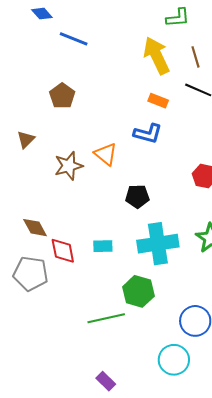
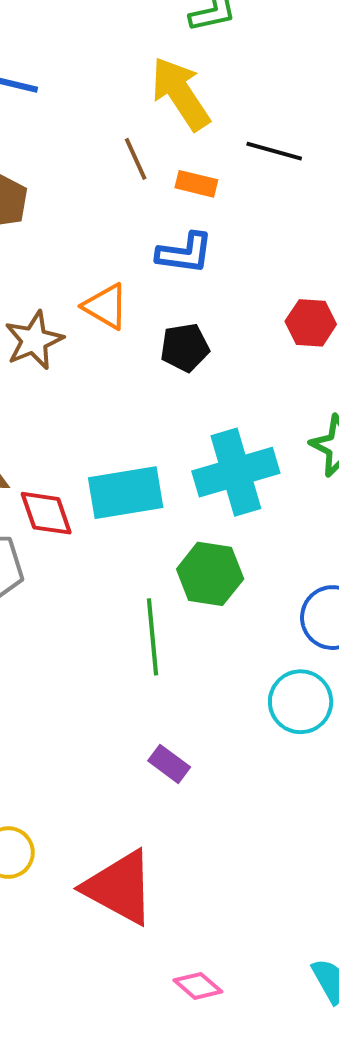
brown line: (196, 57) -> (136, 159), moved
black pentagon: (137, 196) -> (185, 347), moved
cyan rectangle: (103, 246) -> (126, 493), size x1.8
green line: (106, 318) -> (153, 637), turned -75

